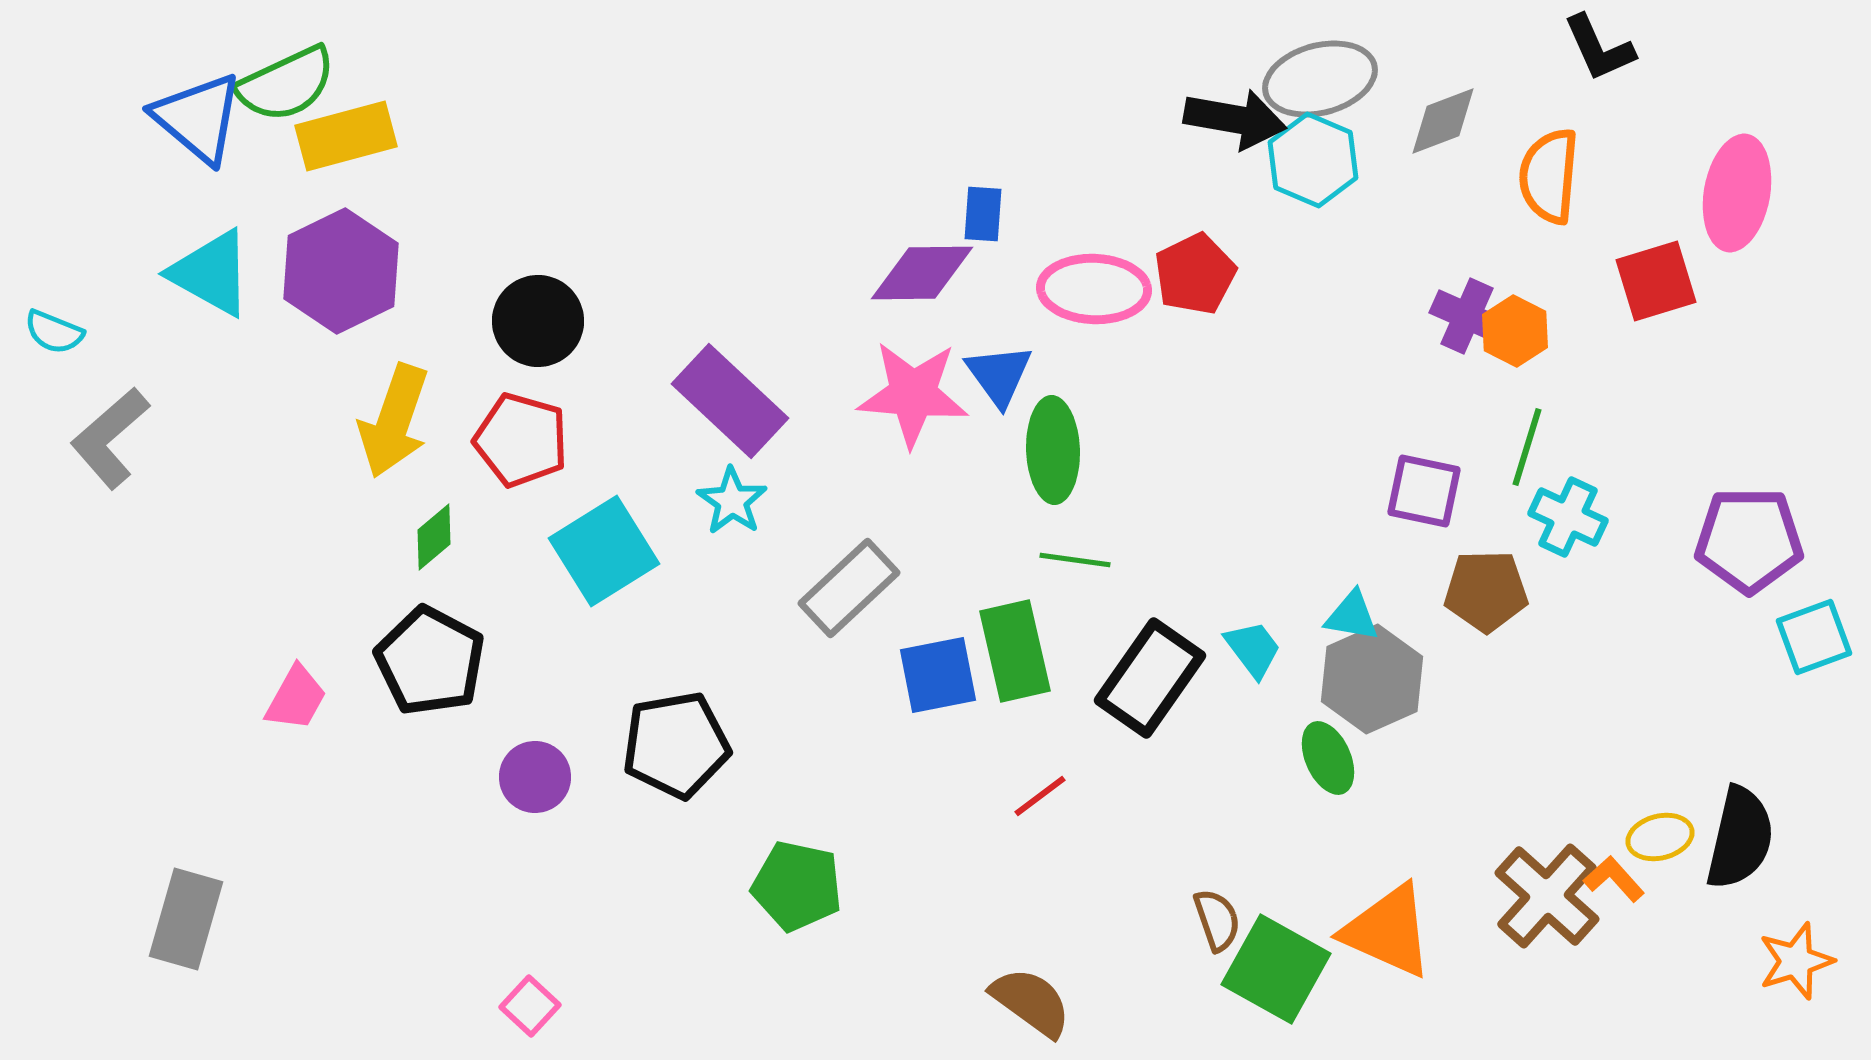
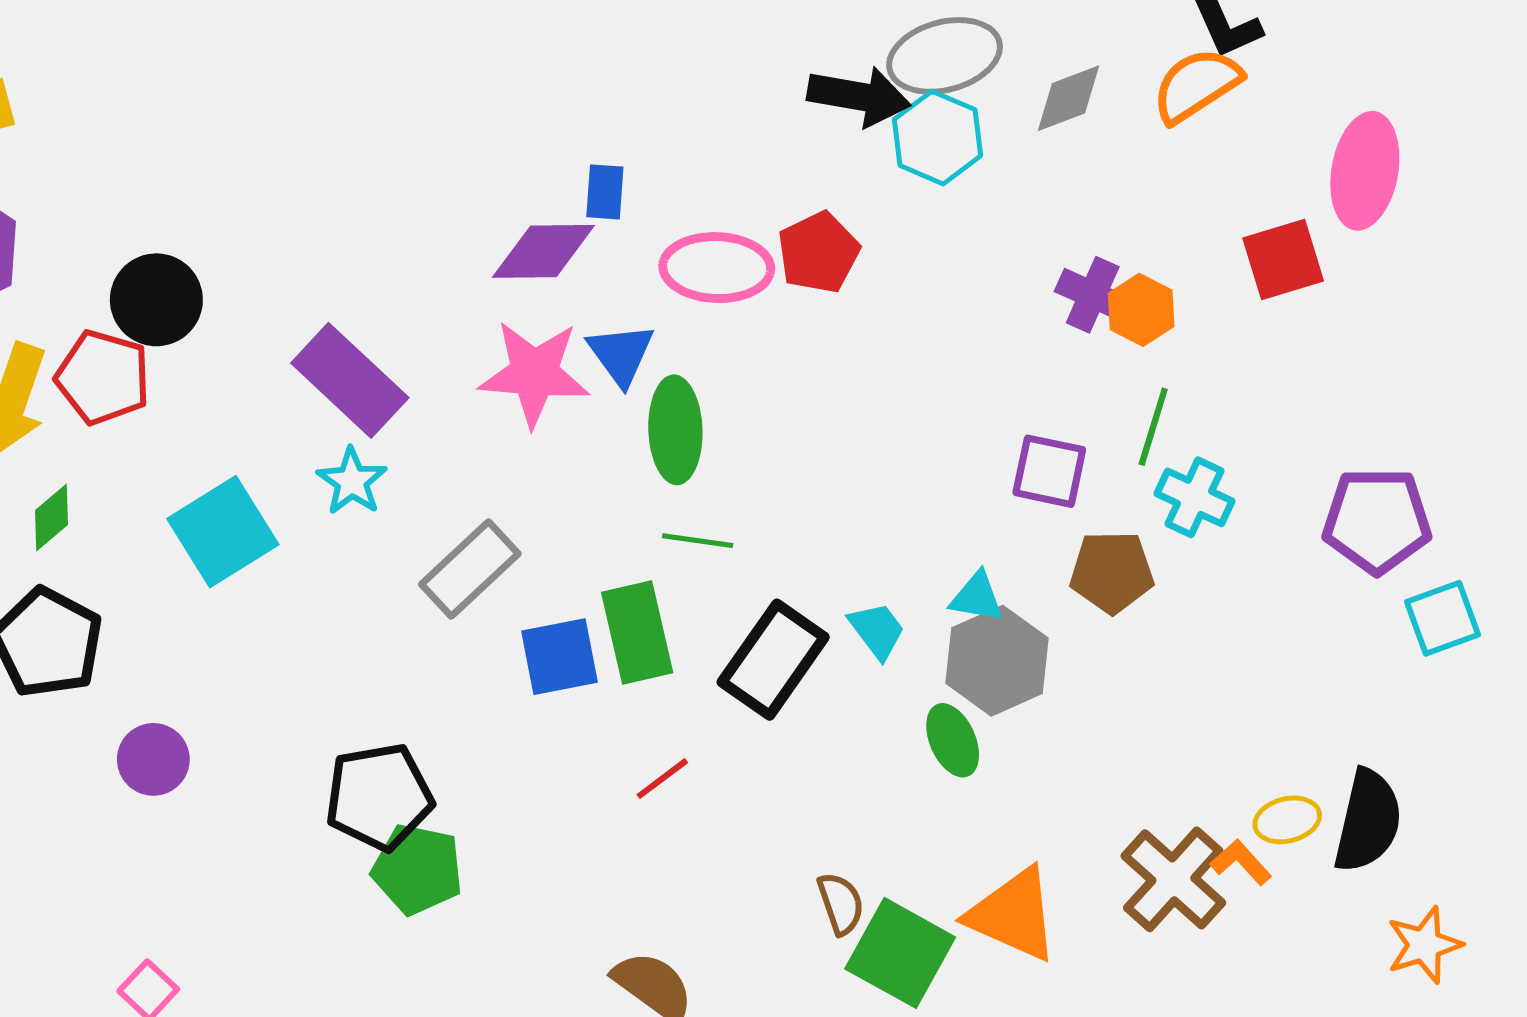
orange semicircle: (1549, 176) -> (1197, 85), moved, turned 52
red pentagon: (521, 440) -> (103, 377), moved
black pentagon: (676, 745) -> (379, 797), moved

